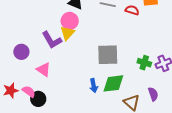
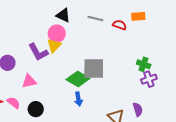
green cross: (144, 63) -> (144, 64), moved
pink triangle: (43, 70) -> (29, 81), turned -49
green diamond: (113, 83) -> (78, 79), moved, turned 35
black circle: (38, 99) -> (36, 109), moved

